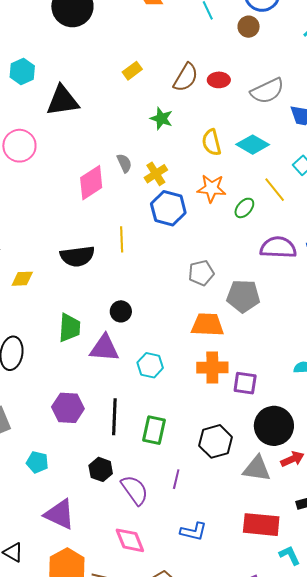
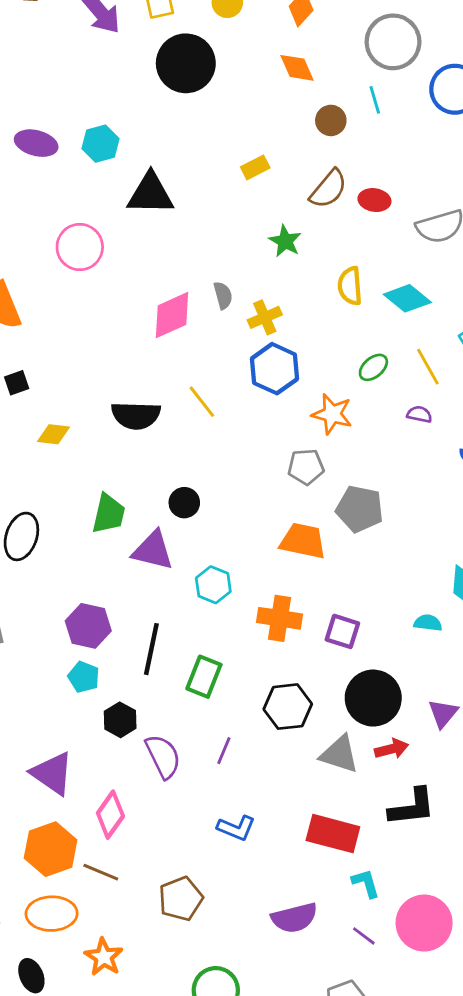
brown circle: (249, 27) -> (331, 120), moved
orange star: (212, 188) -> (332, 414), moved
green ellipse: (244, 208) -> (373, 367), moved
yellow line: (122, 239) -> (202, 402), turned -45
purple semicircle: (278, 248) -> (419, 414), moved, size x0.5
orange cross: (212, 367) -> (280, 618), moved
cyan pentagon: (37, 462) -> (84, 677), moved
pink diamond: (130, 540) -> (110, 815), moved, turned 48

